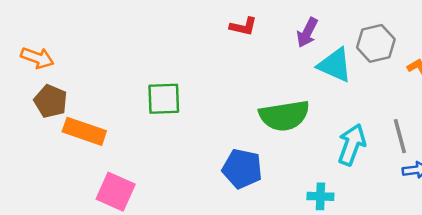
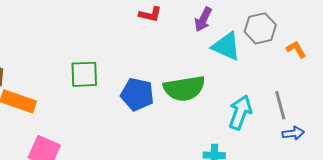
blue pentagon: (242, 169) -> (137, 94), moved

